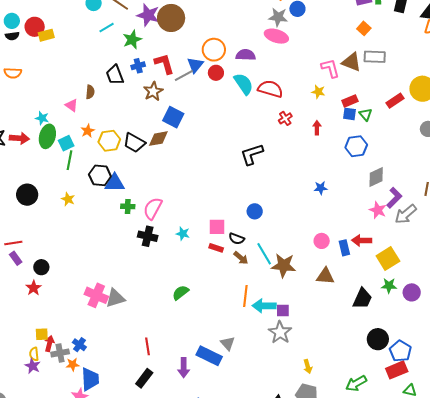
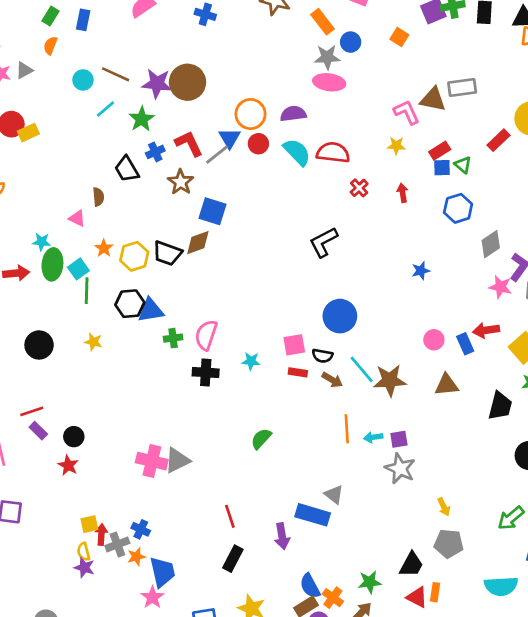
orange square: (364, 28) -> (399, 37), moved
blue circle: (255, 211) -> (340, 316), size x1.6
cyan arrow: (264, 306) -> (373, 437), size x0.6

